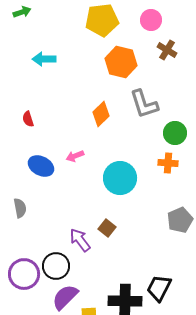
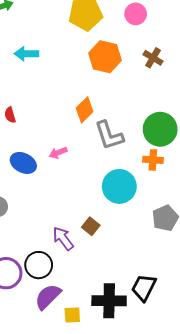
brown cross: (167, 50) -> (153, 58), moved
gray L-shape: (144, 104) -> (109, 135), moved
green circle: (175, 133) -> (160, 129), size x1.4
cyan circle: (120, 178) -> (119, 186), moved

